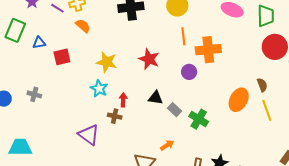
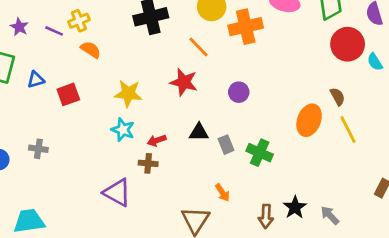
orange line: (183, 36) -> (198, 47), moved, turned -30
orange cross: (208, 50) -> (246, 27), moved
red arrow: (123, 100) -> (157, 140), turned -104
gray rectangle: (174, 110) -> (226, 145), turned 32
orange arrow: (167, 145) -> (222, 193), turned 96

